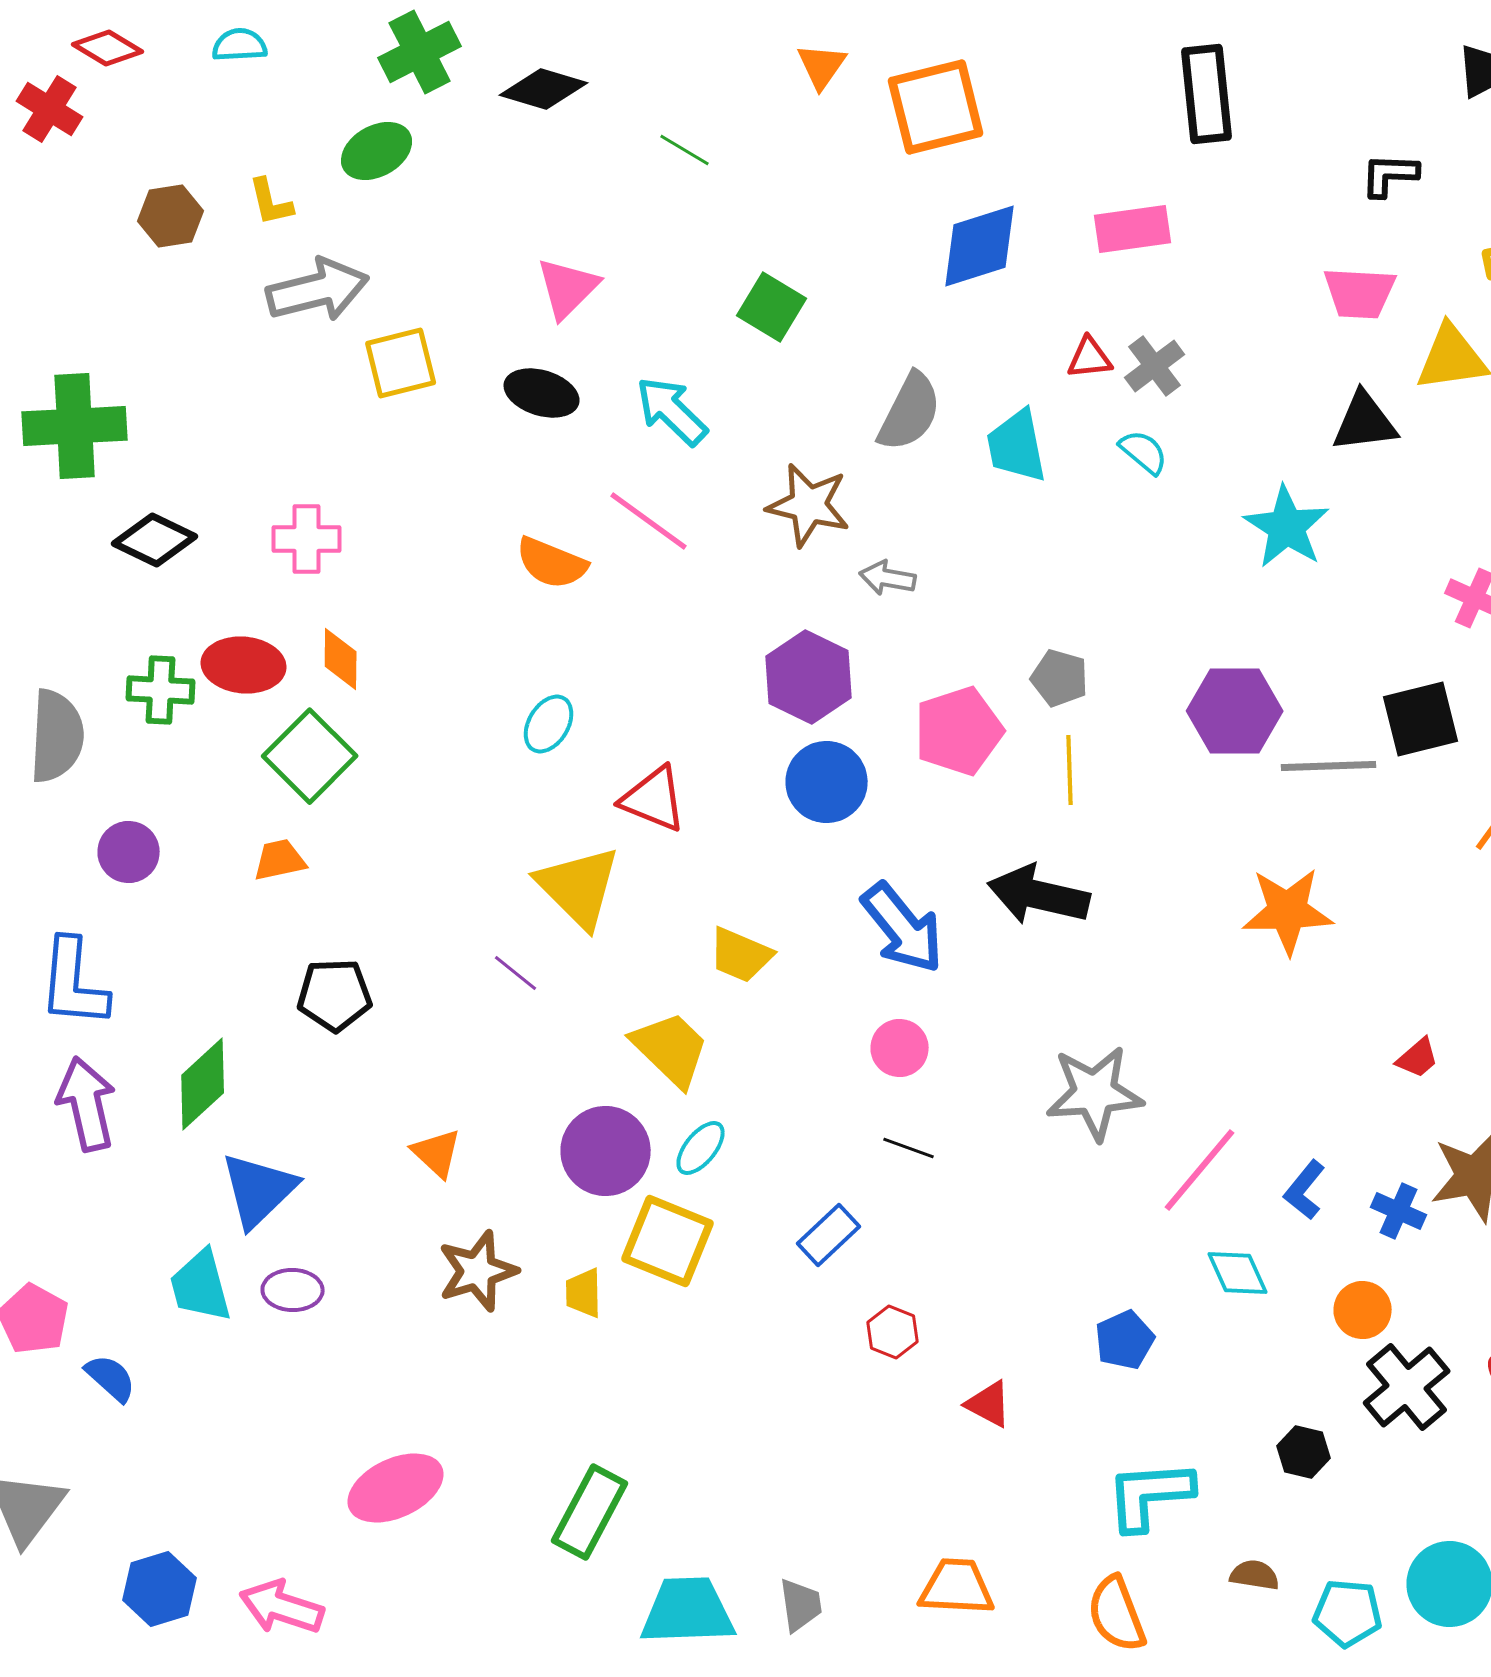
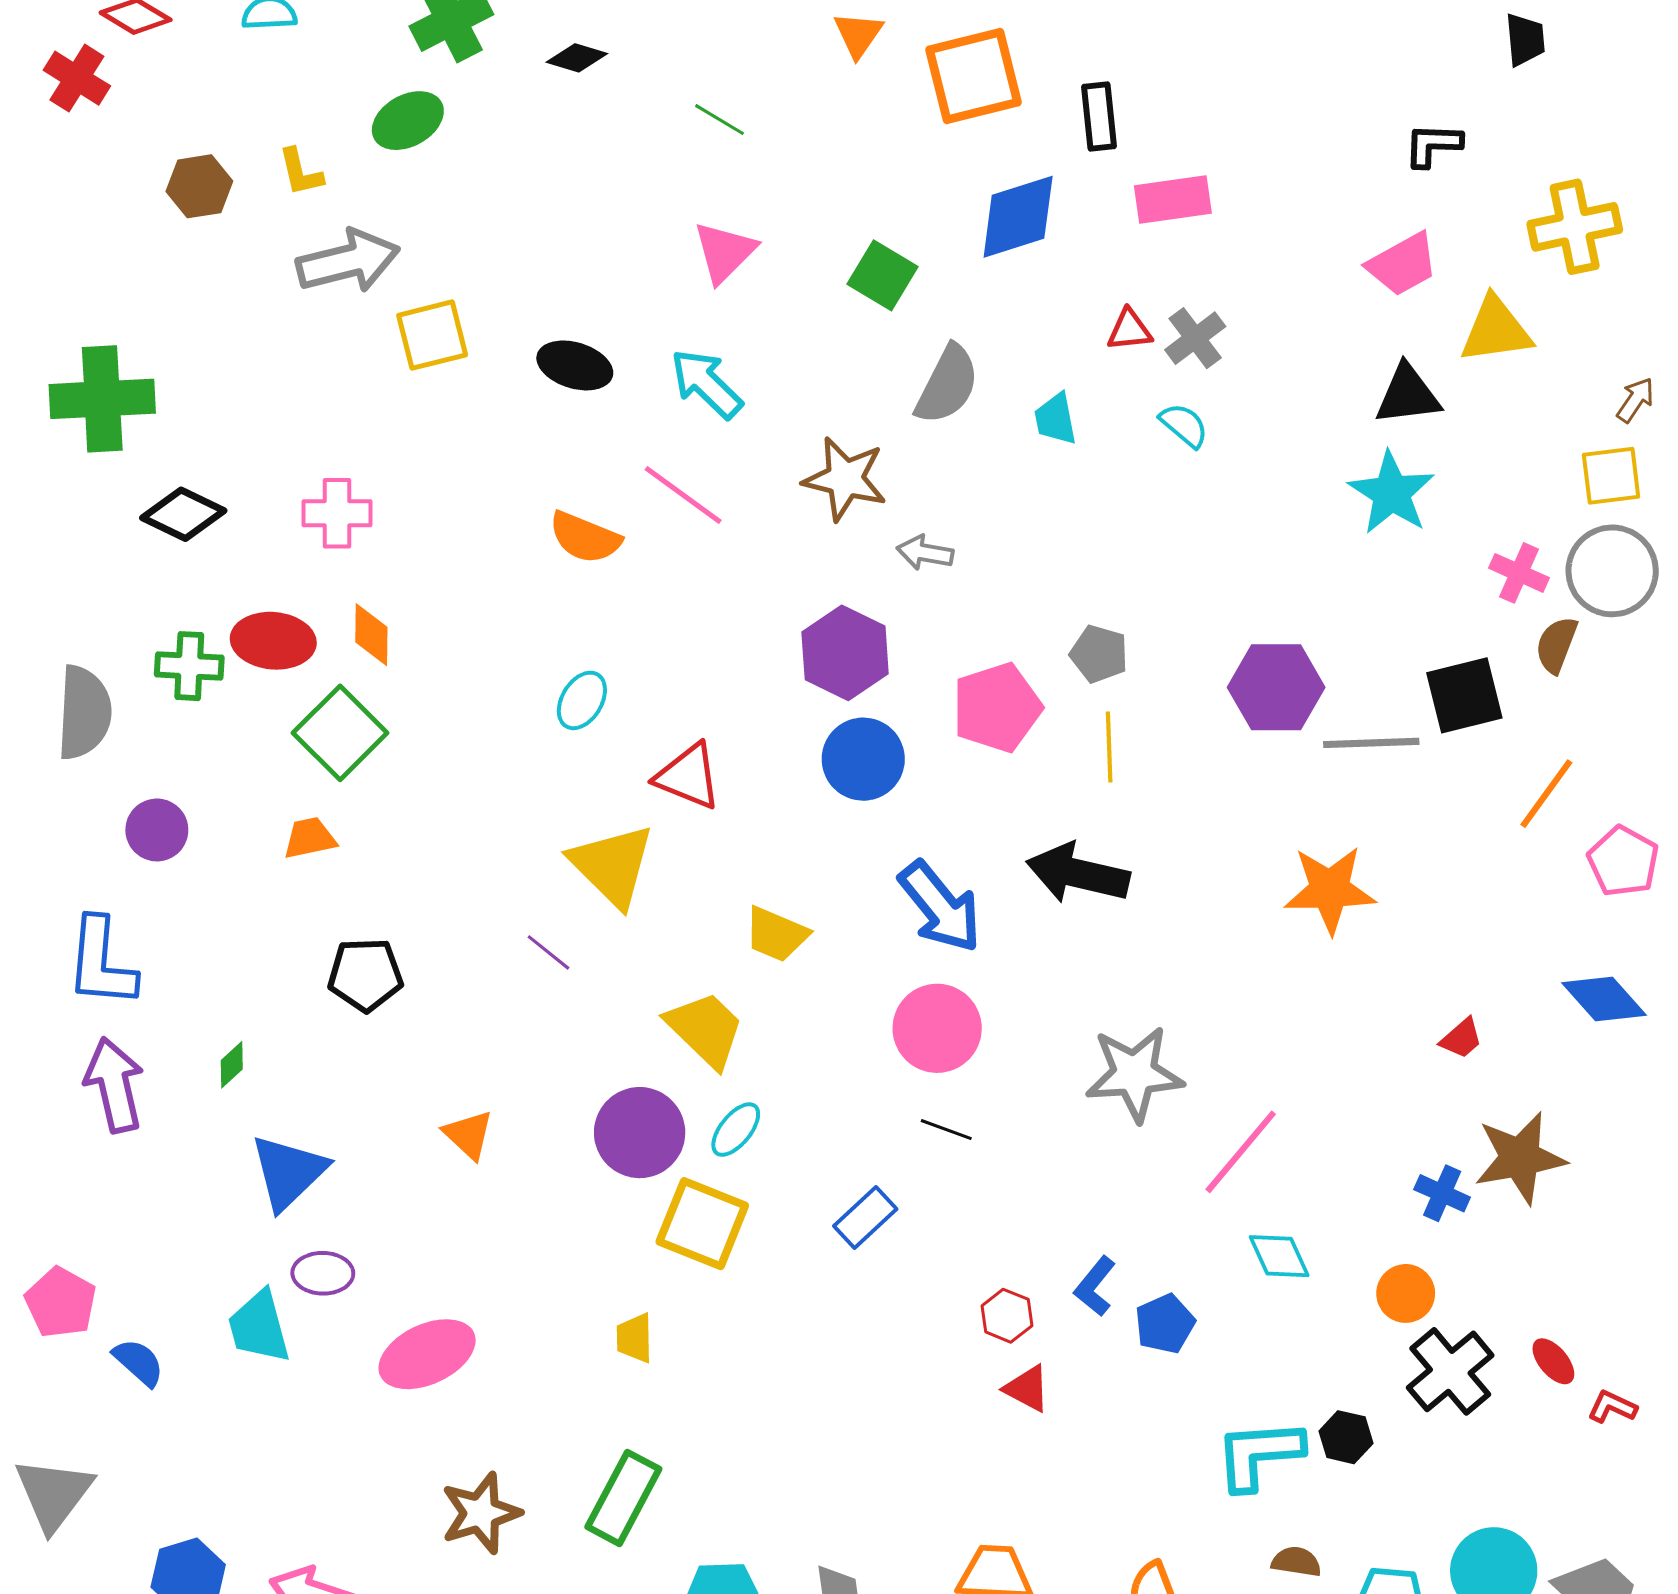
black diamond: (544, 89) -> (577, 58), size x0.7
black rectangle: (1207, 94) -> (1099, 117), moved, size x0.7
pink triangle: (568, 288) -> (725, 252), moved
pink trapezoid: (1360, 293) -> (1403, 264), turned -32
green square: (772, 307) -> (882, 275), moved
cyan trapezoid: (1017, 446) -> (1056, 419), size x0.7
cyan star: (1287, 527) -> (1392, 493), moved
pink circle: (900, 1048) -> (937, 1028), size x1.5
green diamond: (203, 1084) -> (232, 1065), size x0.5
blue L-shape: (1305, 1190) -> (1095, 1286), moved
brown star: (478, 1271) -> (481, 1513), moved
cyan trapezoid: (201, 1286) -> (259, 1327), moved
yellow trapezoid: (584, 1293) -> (635, 1338), moved
red hexagon: (893, 1332) -> (1007, 1316), moved
pink ellipse: (396, 1488) -> (427, 1354), moved
cyan L-shape: (1150, 1495) -> (1259, 1454), moved

